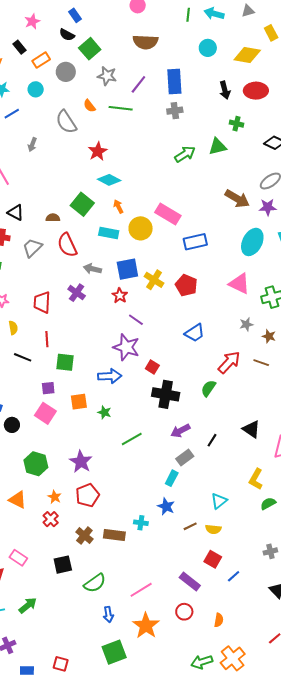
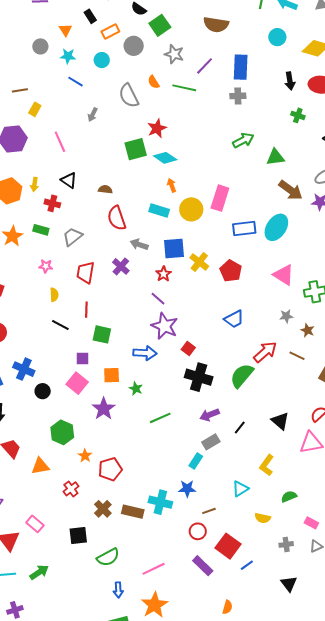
blue line: (12, 114) -> (75, 82), turned 56
green triangle: (218, 147) -> (275, 157), moved
green square: (82, 204) -> (136, 149), moved, turned 30
pink rectangle: (168, 214) -> (220, 198), turned 70
cyan ellipse: (252, 242) -> (276, 227), moved
gray trapezoid: (32, 248) -> (73, 237), moved
purple line: (136, 320) -> (158, 299), moved
green semicircle: (208, 388) -> (242, 376), size x1.5
purple star: (81, 462) -> (104, 409), moved
yellow L-shape: (256, 479) -> (267, 465), moved
orange star: (55, 497) -> (85, 456), moved
orange triangle: (18, 500) -> (40, 466), turned -42
blue star: (166, 506) -> (187, 489), turned -30
cyan cross: (141, 523) -> (160, 502), size x1.6
yellow semicircle: (213, 529) -> (263, 518), moved
red square: (213, 559) -> (228, 546), size x1.4
red circle: (184, 612) -> (198, 531), moved

